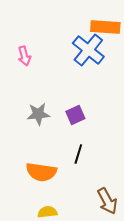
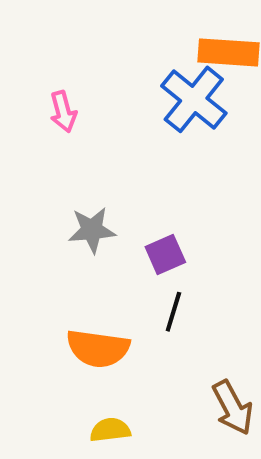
purple square: (75, 115) -> (165, 254), moved

